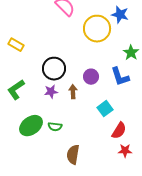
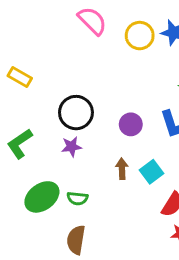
yellow circle: (97, 29) -> (140, 36), moved, size x0.7
brown arrow: (73, 92) -> (122, 169), moved
brown semicircle: (73, 155) -> (76, 240), moved

